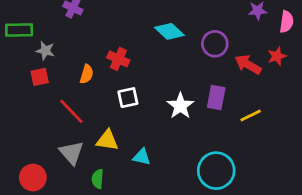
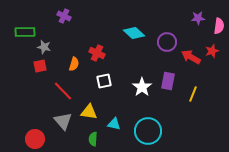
yellow line: (251, 115) -> (193, 94), turned -42
cyan circle: (216, 171) -> (148, 131), moved
green semicircle: (98, 179) -> (93, 139), moved

